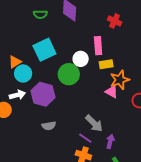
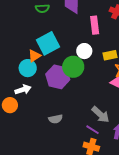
pink rectangle: (98, 46) -> (95, 25), moved
orange triangle: (15, 62) -> (34, 56), moved
purple hexagon: (43, 94) -> (58, 77), moved

